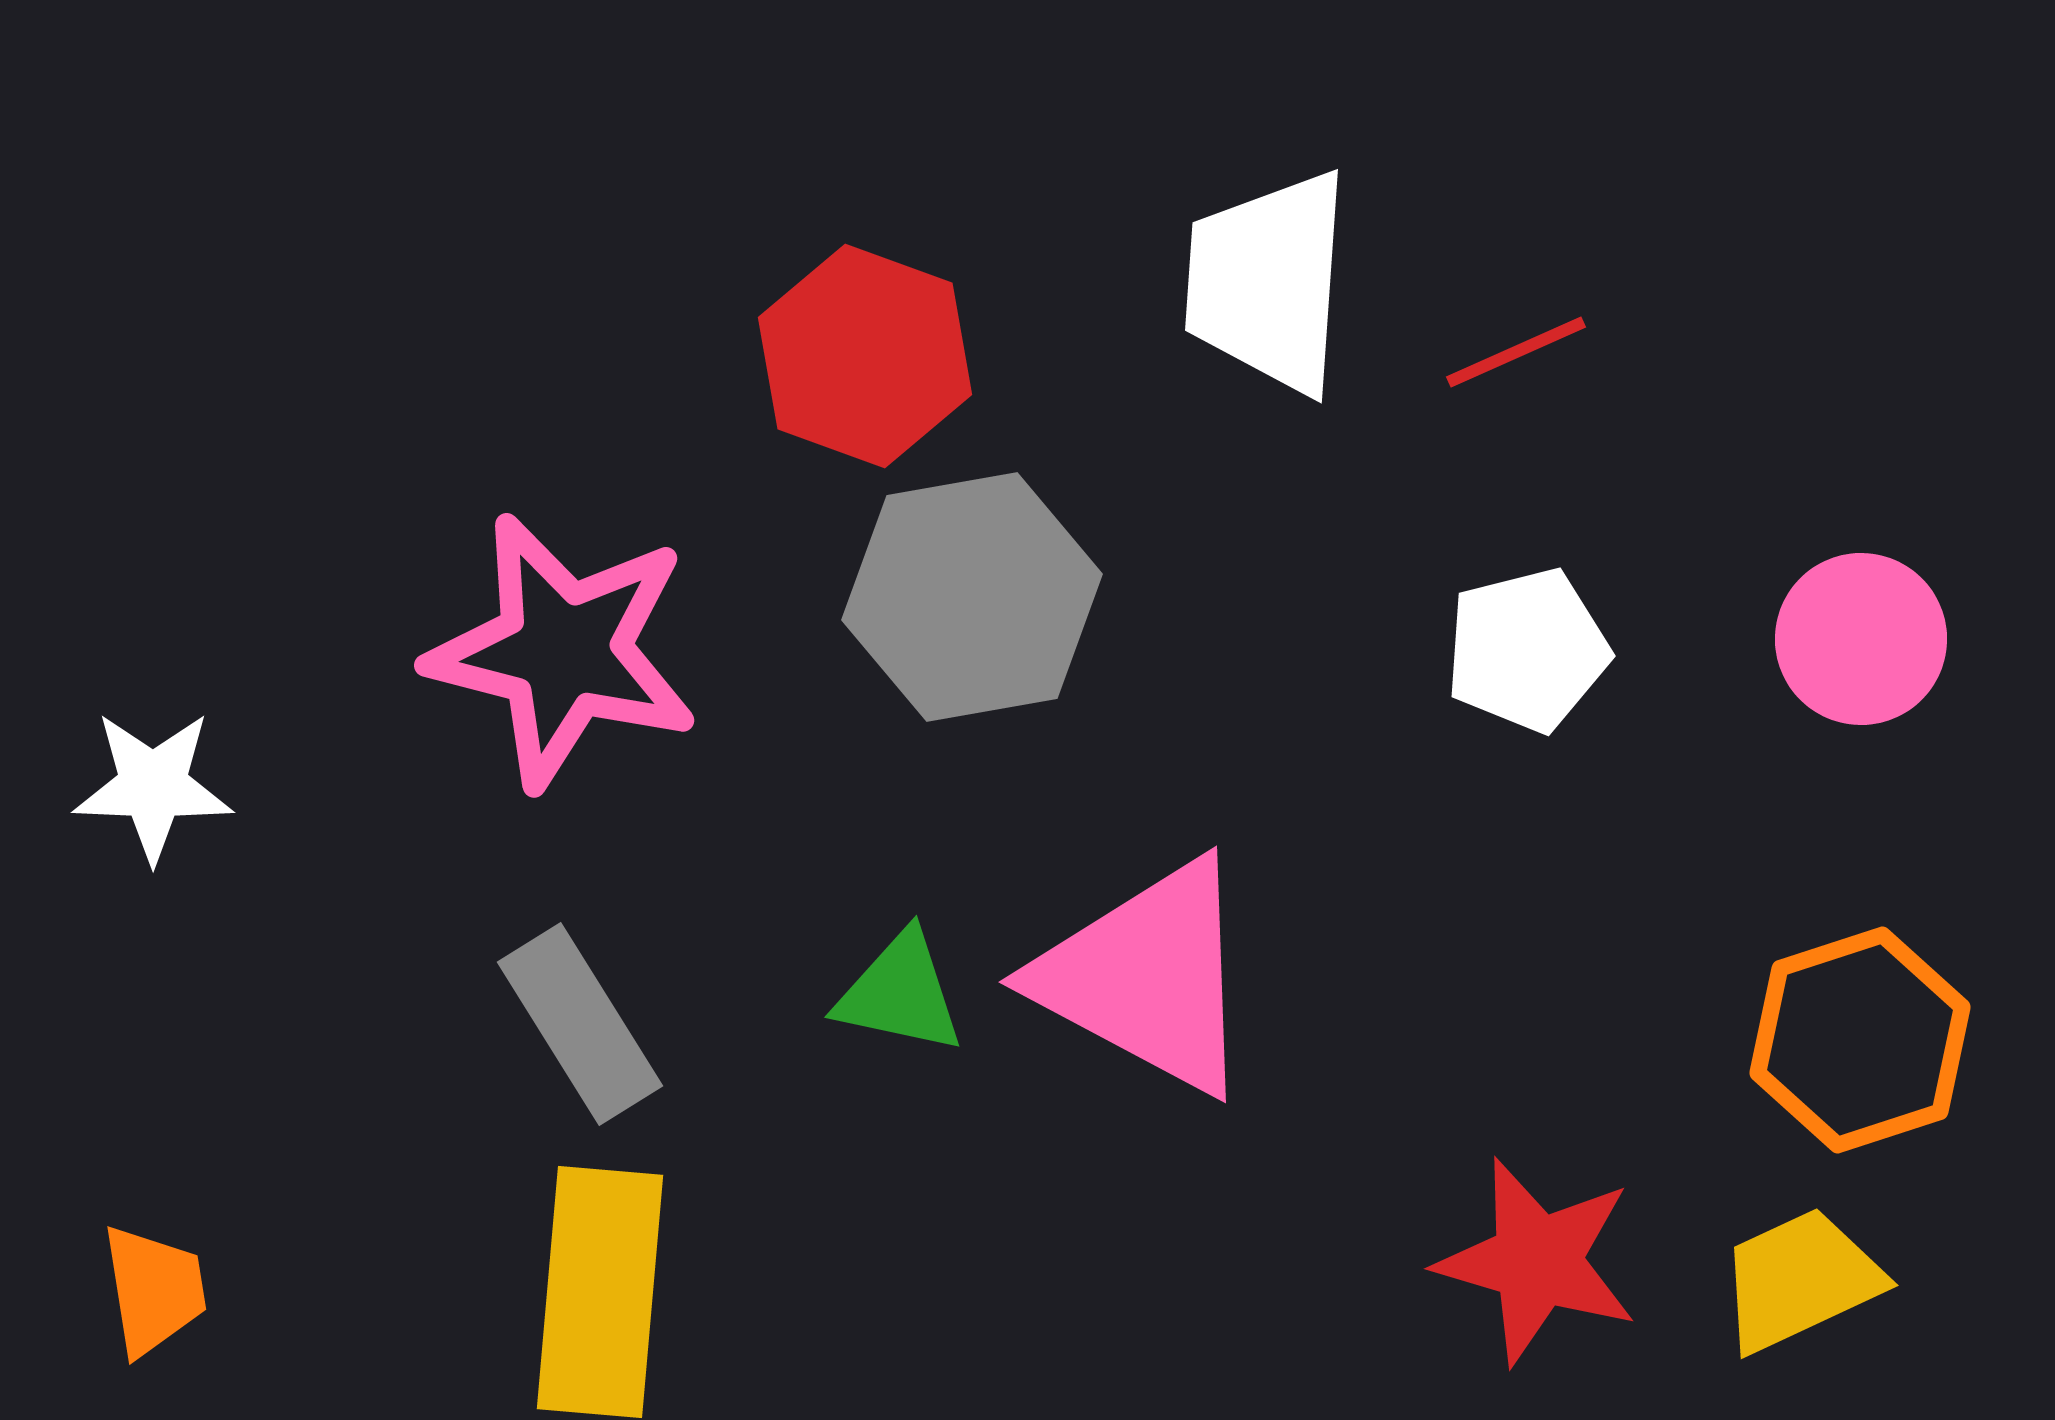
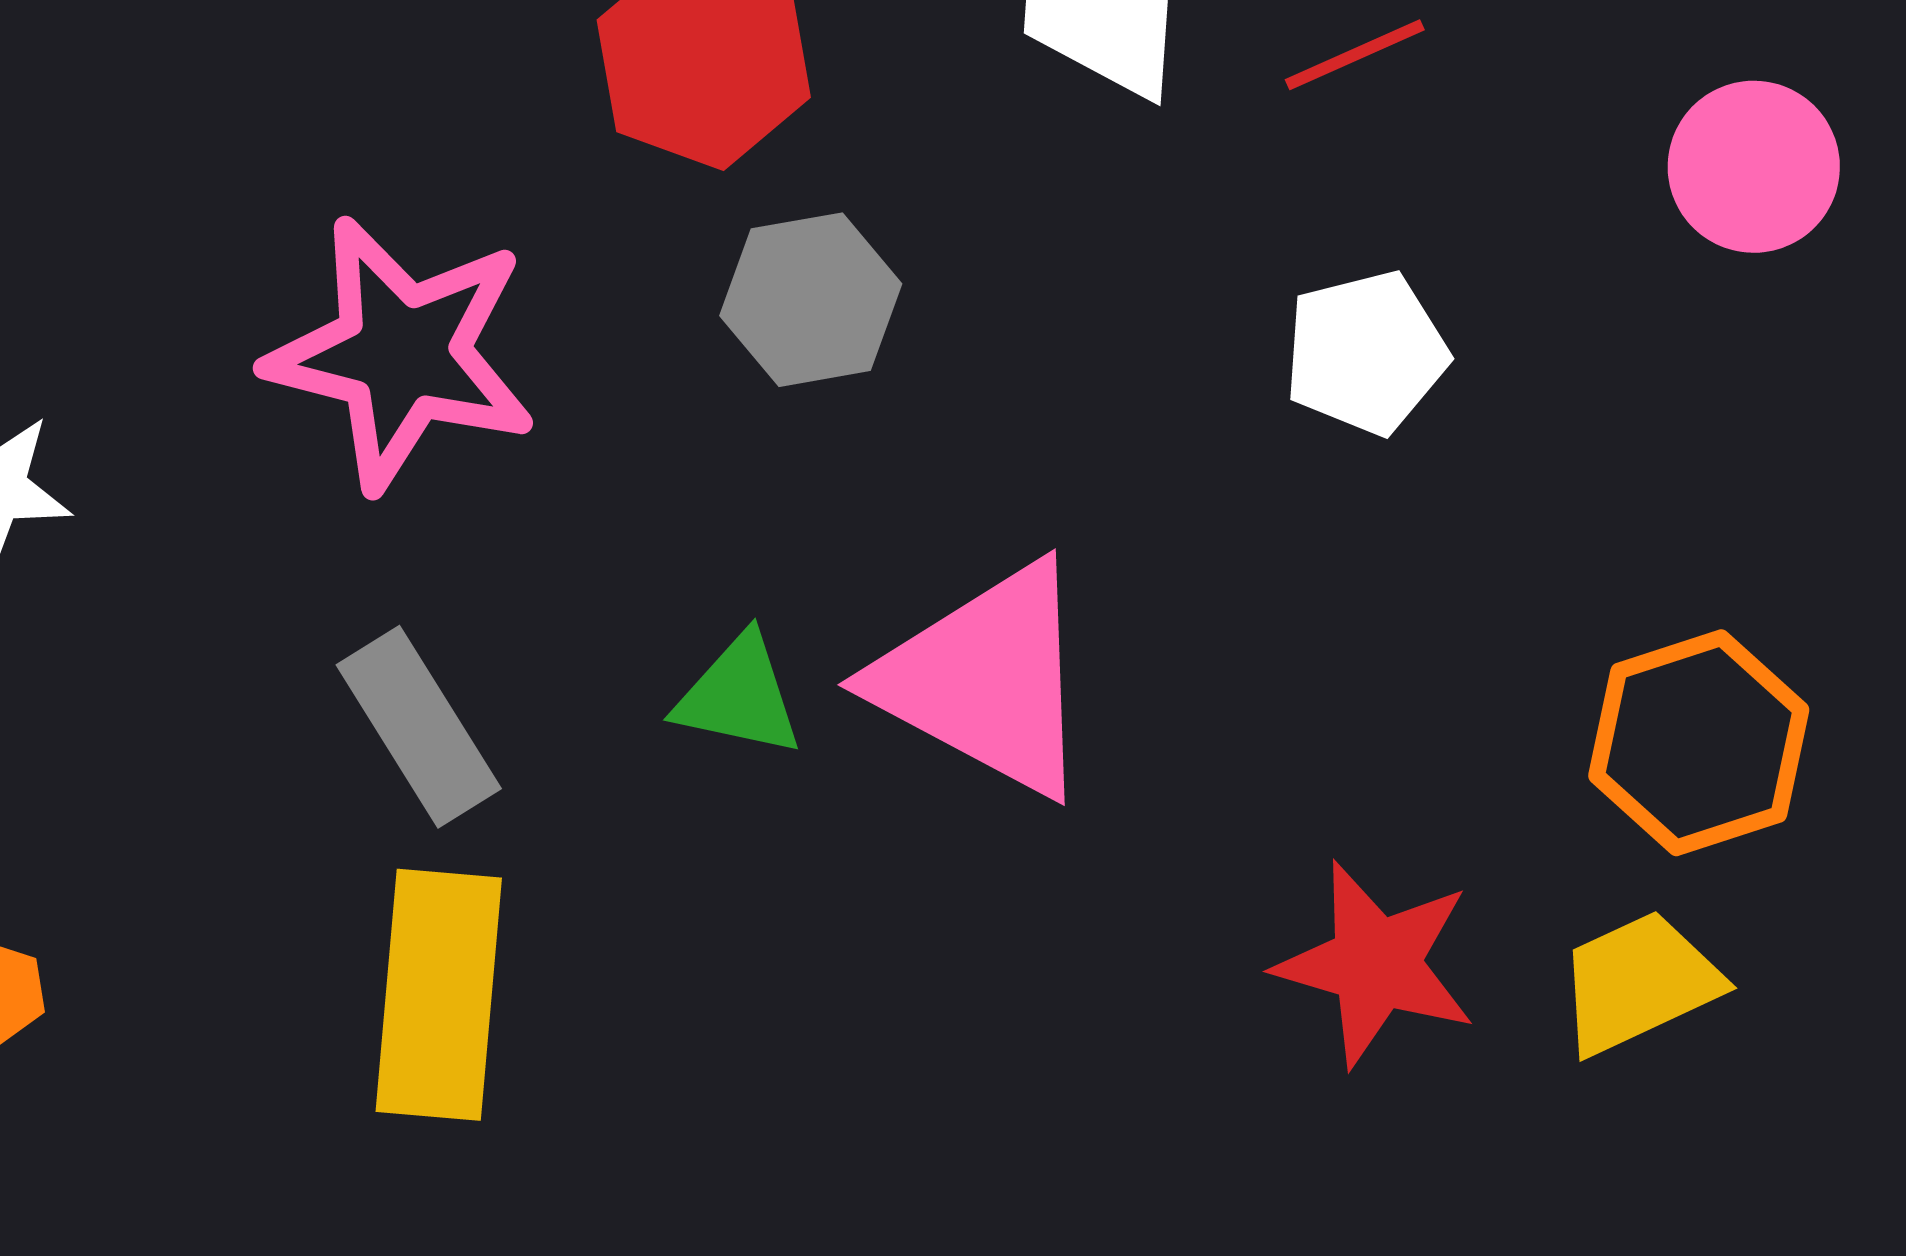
gray hexagon: (972, 597) -> (811, 300), size x0.7
pink circle: (1861, 639) -> (1754, 167), moved

